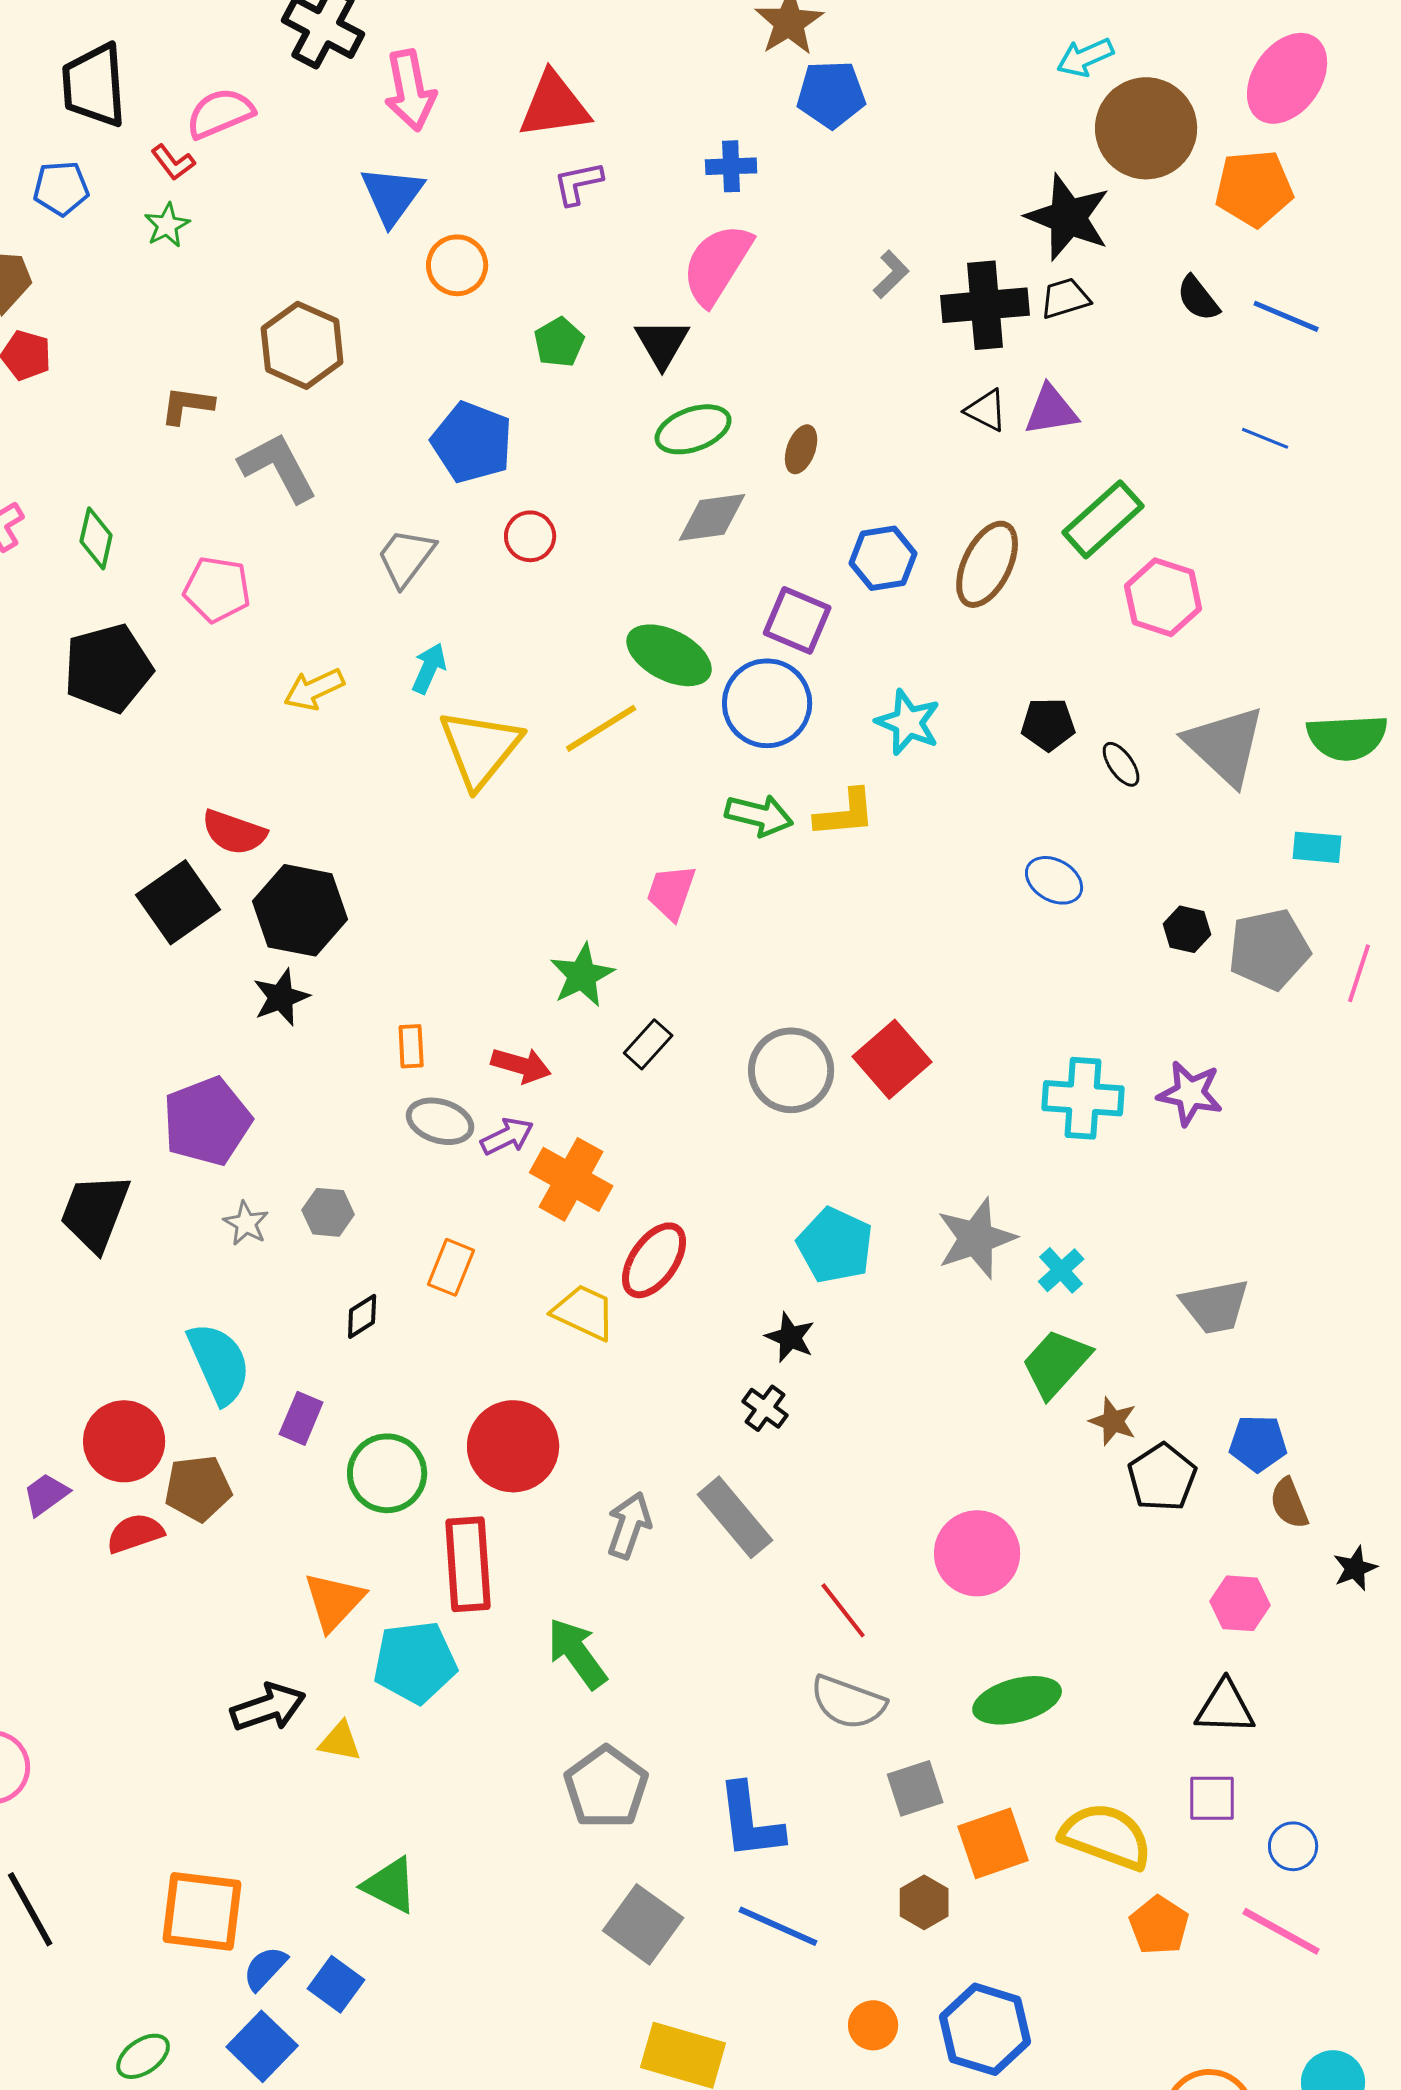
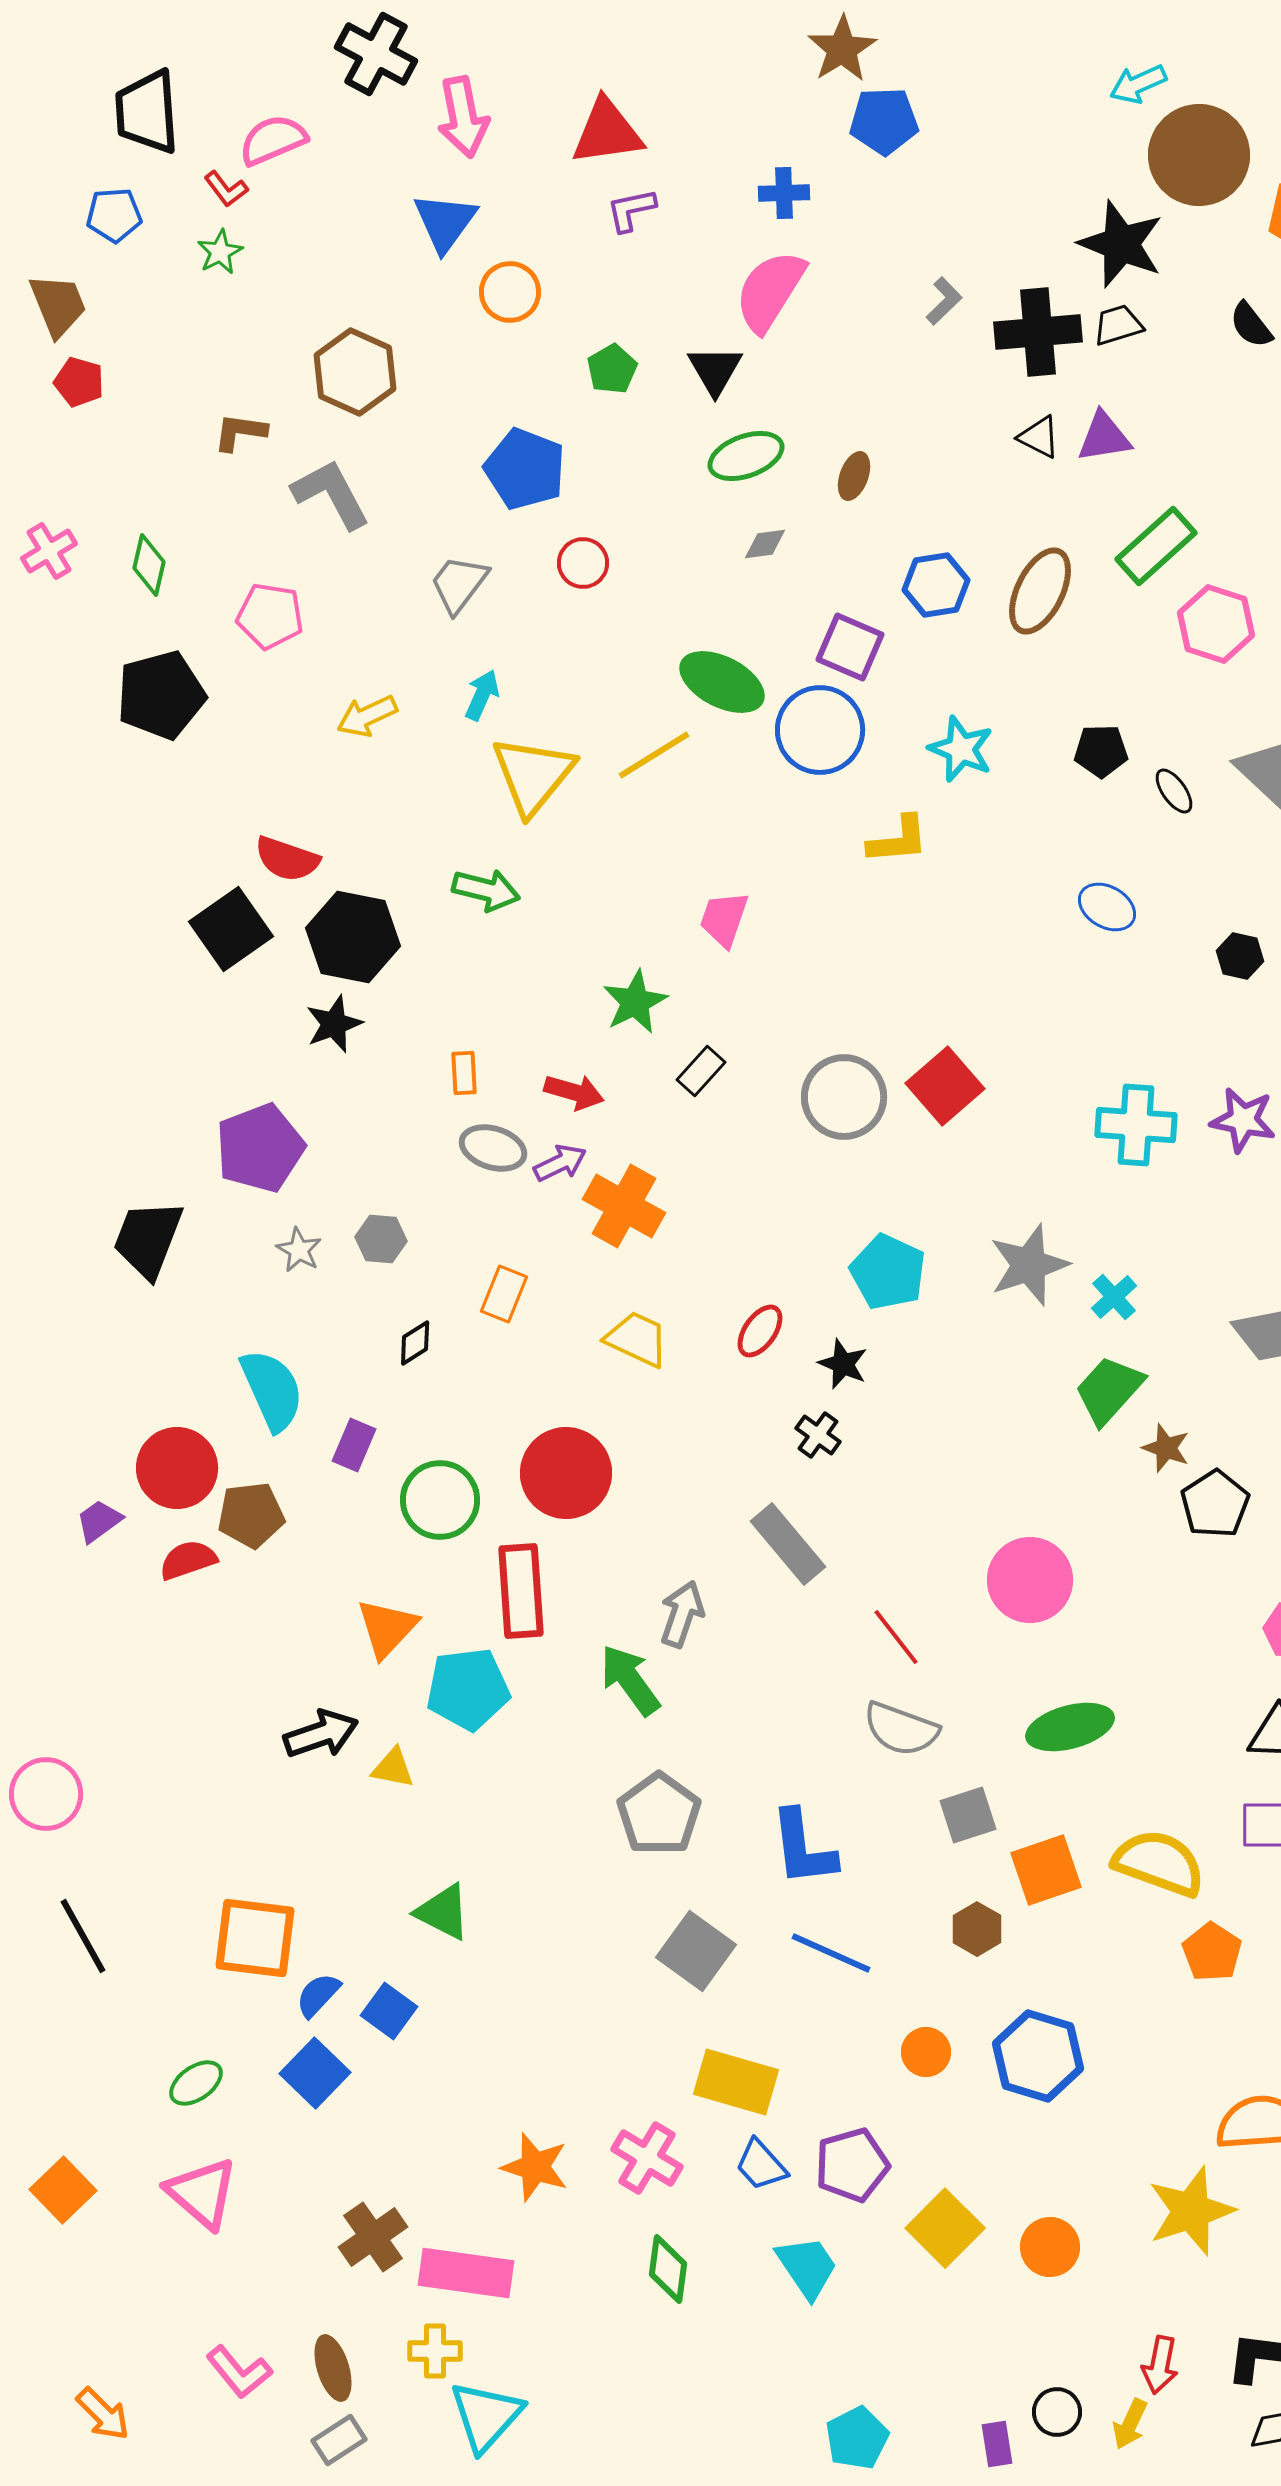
gray diamond: (712, 517) -> (765, 544), size x0.6
green arrow: (759, 815) -> (486, 890), moved
red ellipse: (654, 1260) -> (760, 1331), moved, size x0.7
gray arrow: (629, 1525) -> (682, 1614), moved

